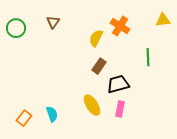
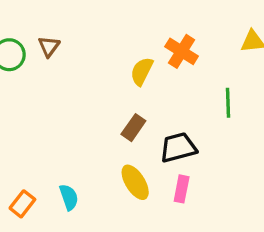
brown triangle: (53, 22) -> (49, 46), moved
brown rectangle: (99, 66) -> (133, 128), moved

